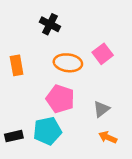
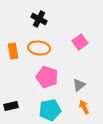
orange ellipse: (68, 63) -> (39, 48), moved
cyan pentagon: (47, 131) -> (50, 110), moved
orange arrow: (108, 137) -> (84, 107), turned 40

